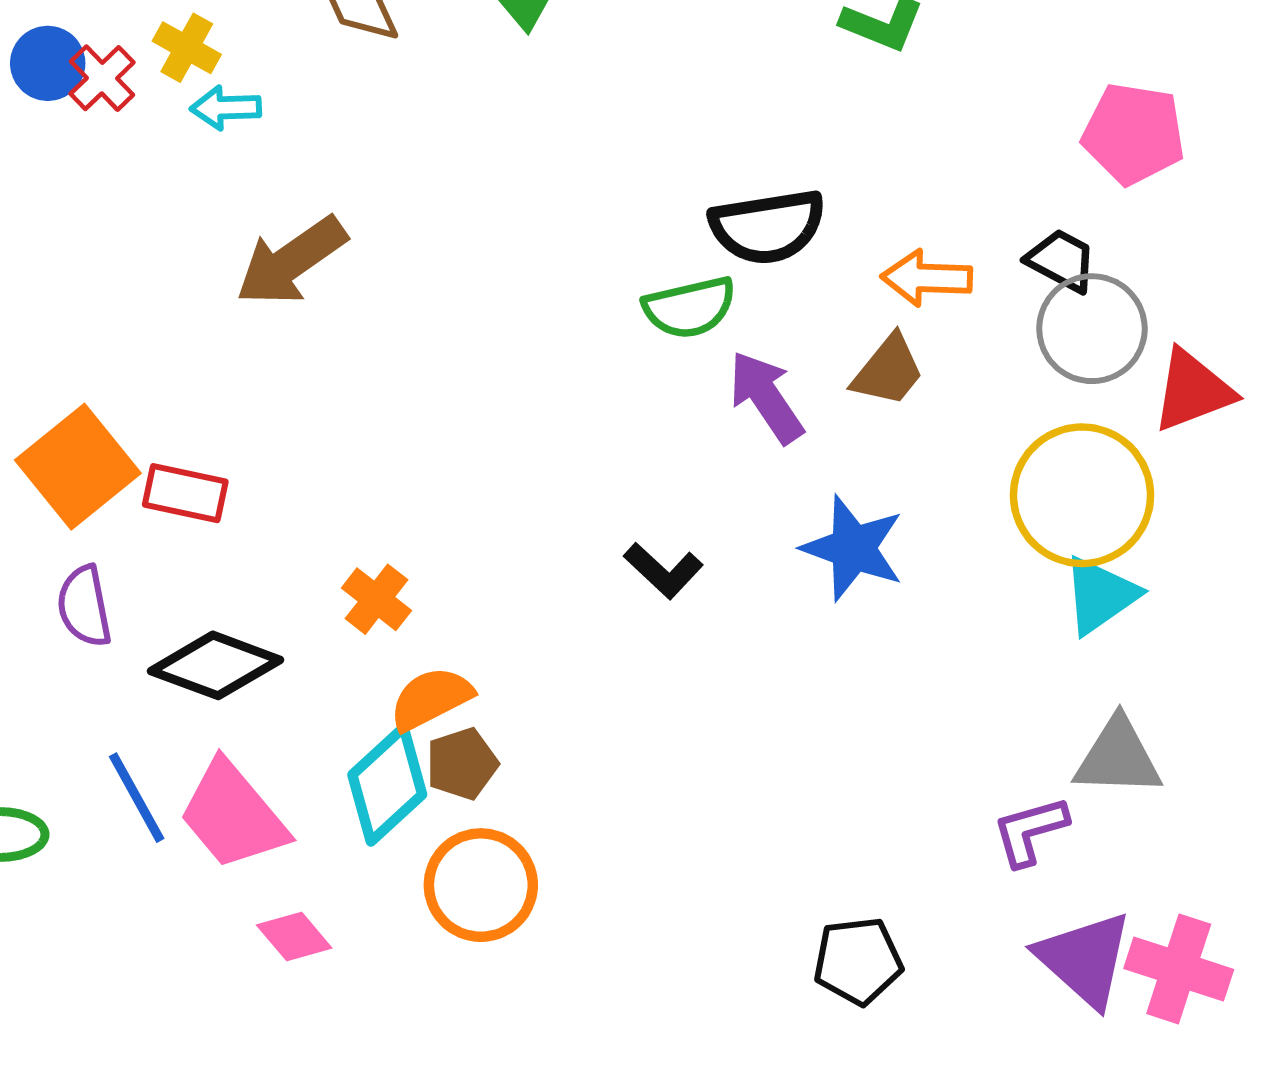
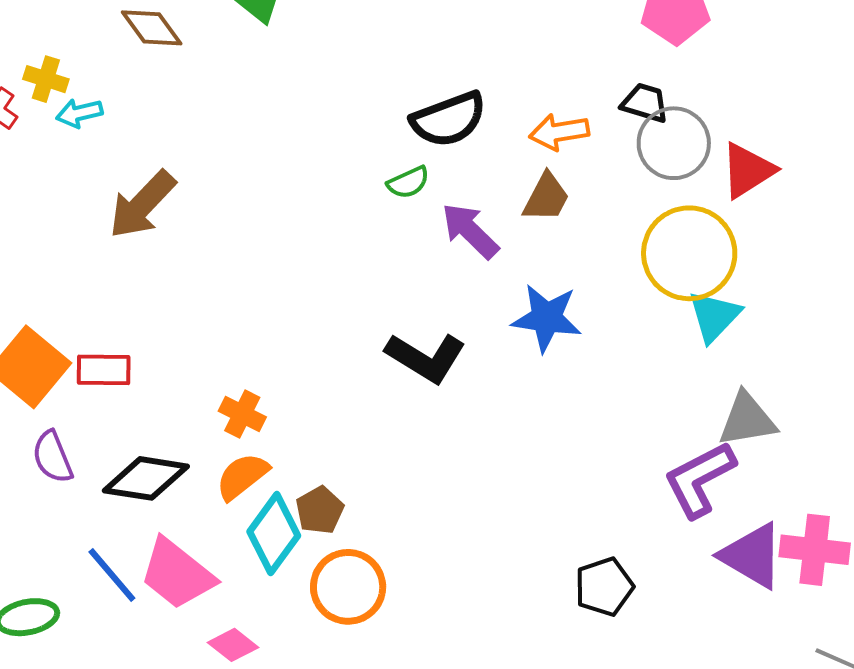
green semicircle: (690, 307) -> (408, 182), size x0.7
black L-shape: (663, 571) -> (426, 358), size x1.5
orange semicircle: (431, 699) -> (242, 476), moved
purple L-shape: (1030, 831) -> (699, 479), size x1.5

